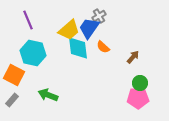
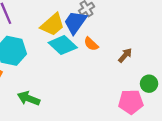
cyan diamond: (78, 48) -> (63, 45), turned -40
green circle: (140, 83) -> (149, 84), moved

